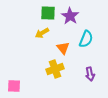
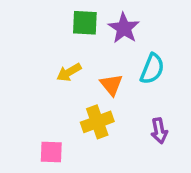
yellow arrow: (42, 33) -> (69, 72), moved
pink square: (14, 86) -> (51, 152), moved

